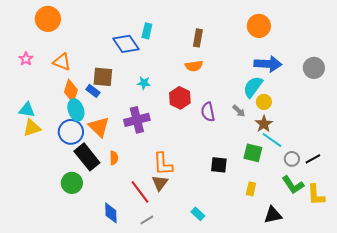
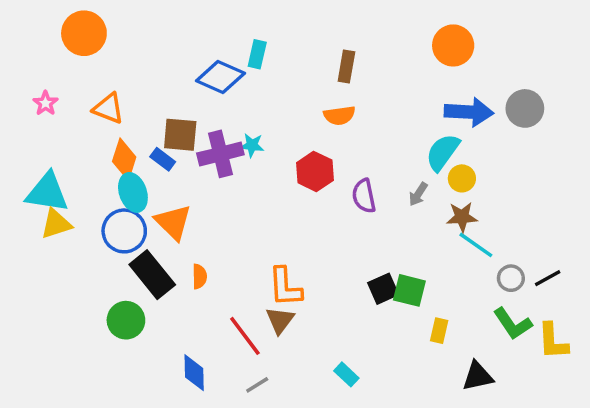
blue diamond: (126, 44) -> (220, 77), turned -32
gray circle: (314, 68) -> (525, 108), moved
cyan triangle: (27, 110) -> (47, 192), size x1.5
gray arrow: (239, 111) -> (418, 194), turned 80
purple cross: (137, 120) -> (220, 154), moved
brown star: (264, 124) -> (462, 217), turned 30
green square: (253, 153) -> (409, 290), moved
black square: (219, 165) -> (383, 289), turned -30

